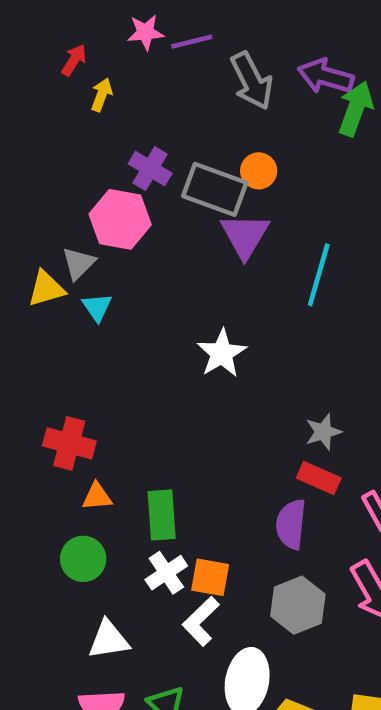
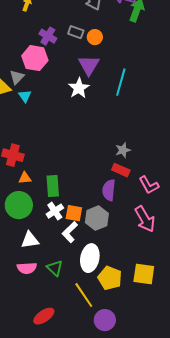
gray rectangle: (215, 189) -> (76, 32), moved, size x0.6
white star: (222, 353) -> (79, 88), moved
green circle: (83, 559) -> (19, 205), size x1.4
gray hexagon: (298, 605) -> (97, 218), moved

